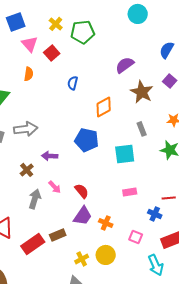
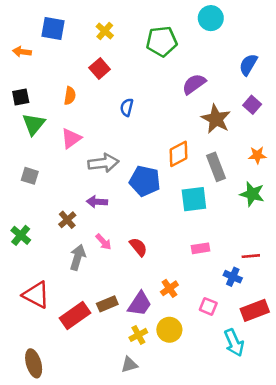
blue square: (16, 22) -> (53, 28), turned 30
green pentagon: (83, 32) -> (162, 41), moved
pink triangle: (30, 44) -> (71, 138), moved, turned 36
orange diamond: (104, 107) -> (178, 154), moved
gray arrow: (26, 129) -> (103, 163), moved
gray rectangle: (142, 129) -> (216, 167), size x1.5
purple trapezoid: (83, 216) -> (140, 304), moved
orange cross: (106, 223) -> (169, 288), turned 32

